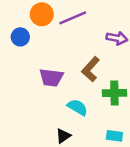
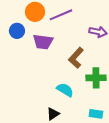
purple trapezoid: (51, 77) -> (43, 42), moved

